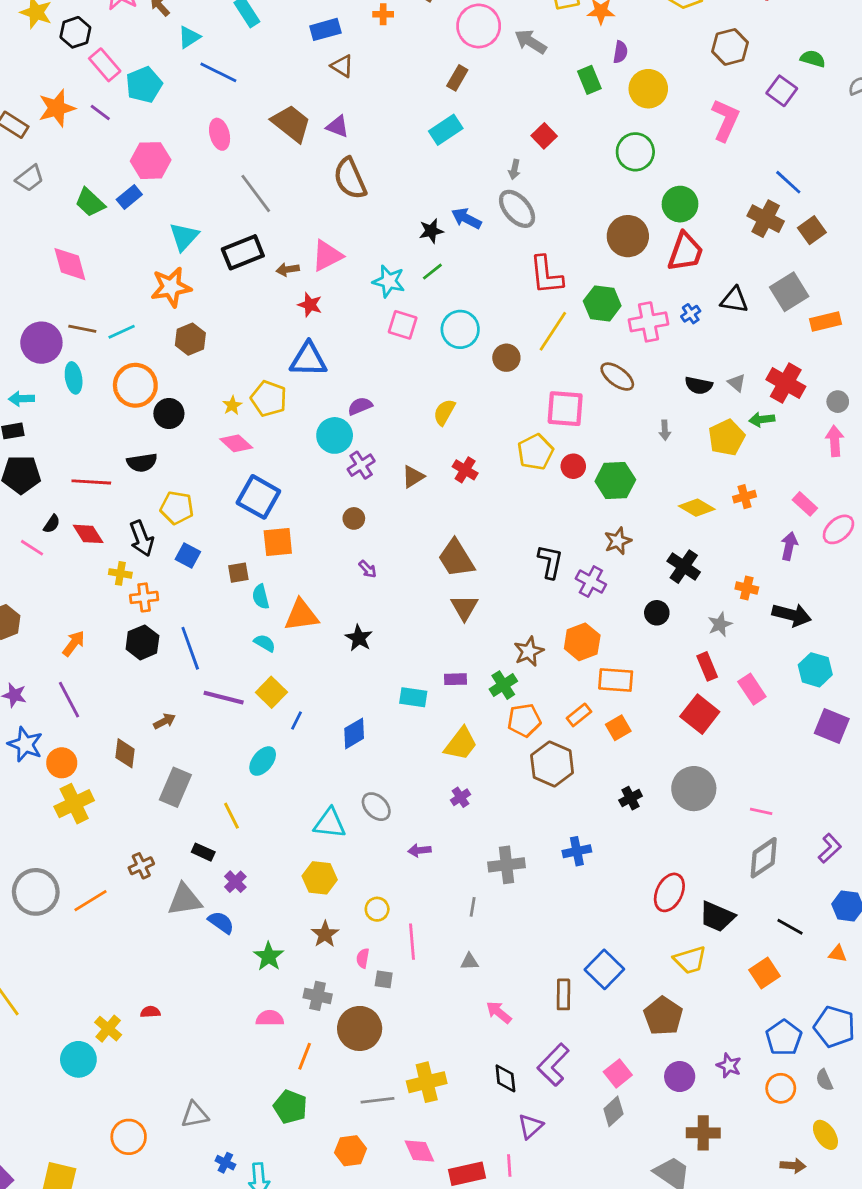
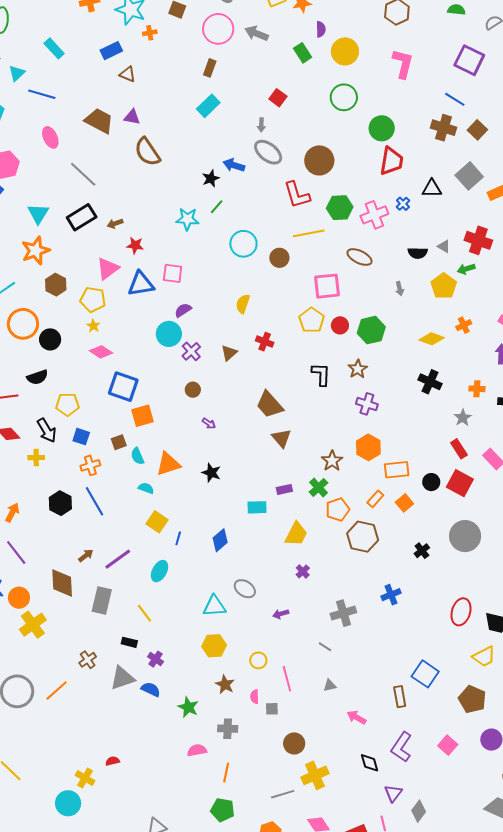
purple square: (782, 91) -> (469, 60), moved, size x1.4
brown circle: (628, 236) -> (319, 160), moved
pink triangle: (327, 256) -> (108, 268), moved
pink square: (403, 325) -> (173, 273), moved
yellow line: (553, 331) -> (309, 233), turned 56
yellow pentagon: (269, 399) -> (93, 299), moved
brown star: (618, 541) -> (358, 369), moved
black L-shape: (550, 562) -> (321, 374), moved
orange cross: (144, 597) -> (90, 465), moved
black circle: (657, 613) -> (431, 482), moved
purple line: (224, 698) -> (118, 559), moved, turned -40
brown diamond: (125, 753) -> (62, 583), size x1.4
gray line: (473, 907) -> (325, 647), turned -56
brown circle: (360, 1028) -> (294, 743), moved, size x0.7
gray diamond: (613, 1111) -> (419, 811), moved

